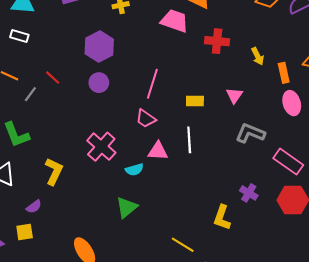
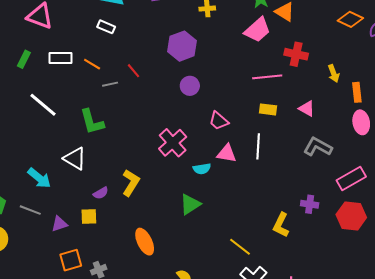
pink trapezoid: (175, 21) -> (258, 30), turned 112
purple circle: (99, 83) -> (190, 86), moved
pink line: (152, 84) -> (267, 77), moved, turned 60
gray line: (30, 94) -> (110, 84), turned 35
pink triangle: (234, 95) -> (307, 109), turned -42
pink rectangle: (288, 162) -> (351, 178), turned -72
yellow L-shape: (54, 171) -> (131, 183), moved
purple cross: (249, 193) -> (310, 204), turned -30

